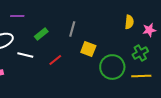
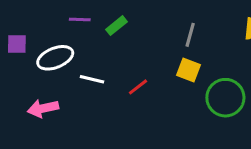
gray line: (72, 29) -> (190, 35), moved
green rectangle: (41, 34) -> (117, 26), moved

